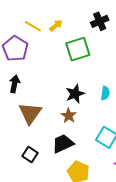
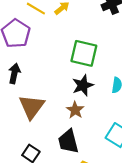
green square: (78, 49) -> (84, 53), moved, turned 30
black trapezoid: (63, 144) -> (68, 141), turned -80

